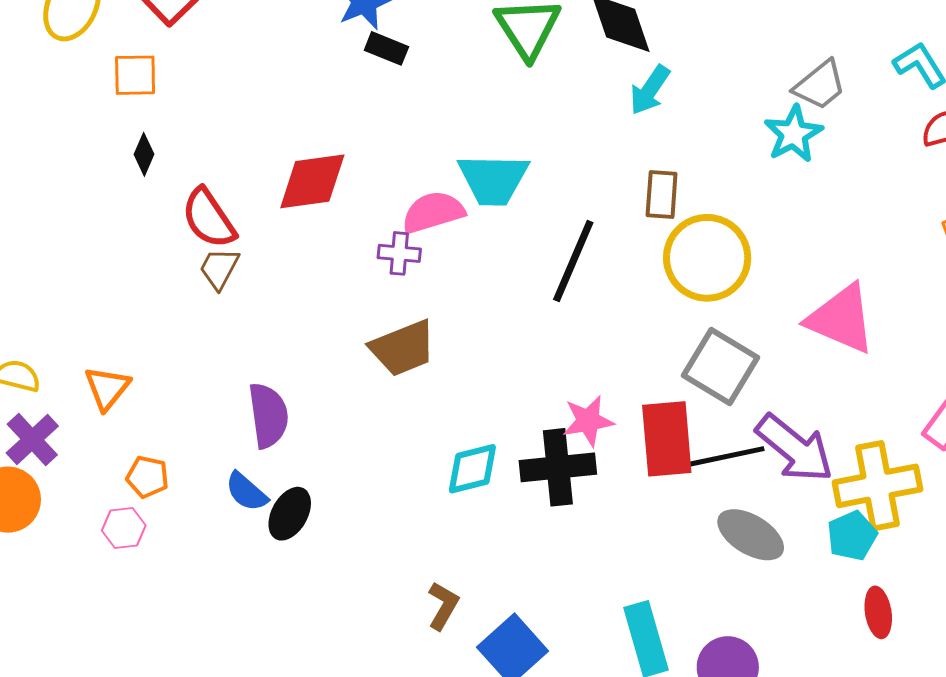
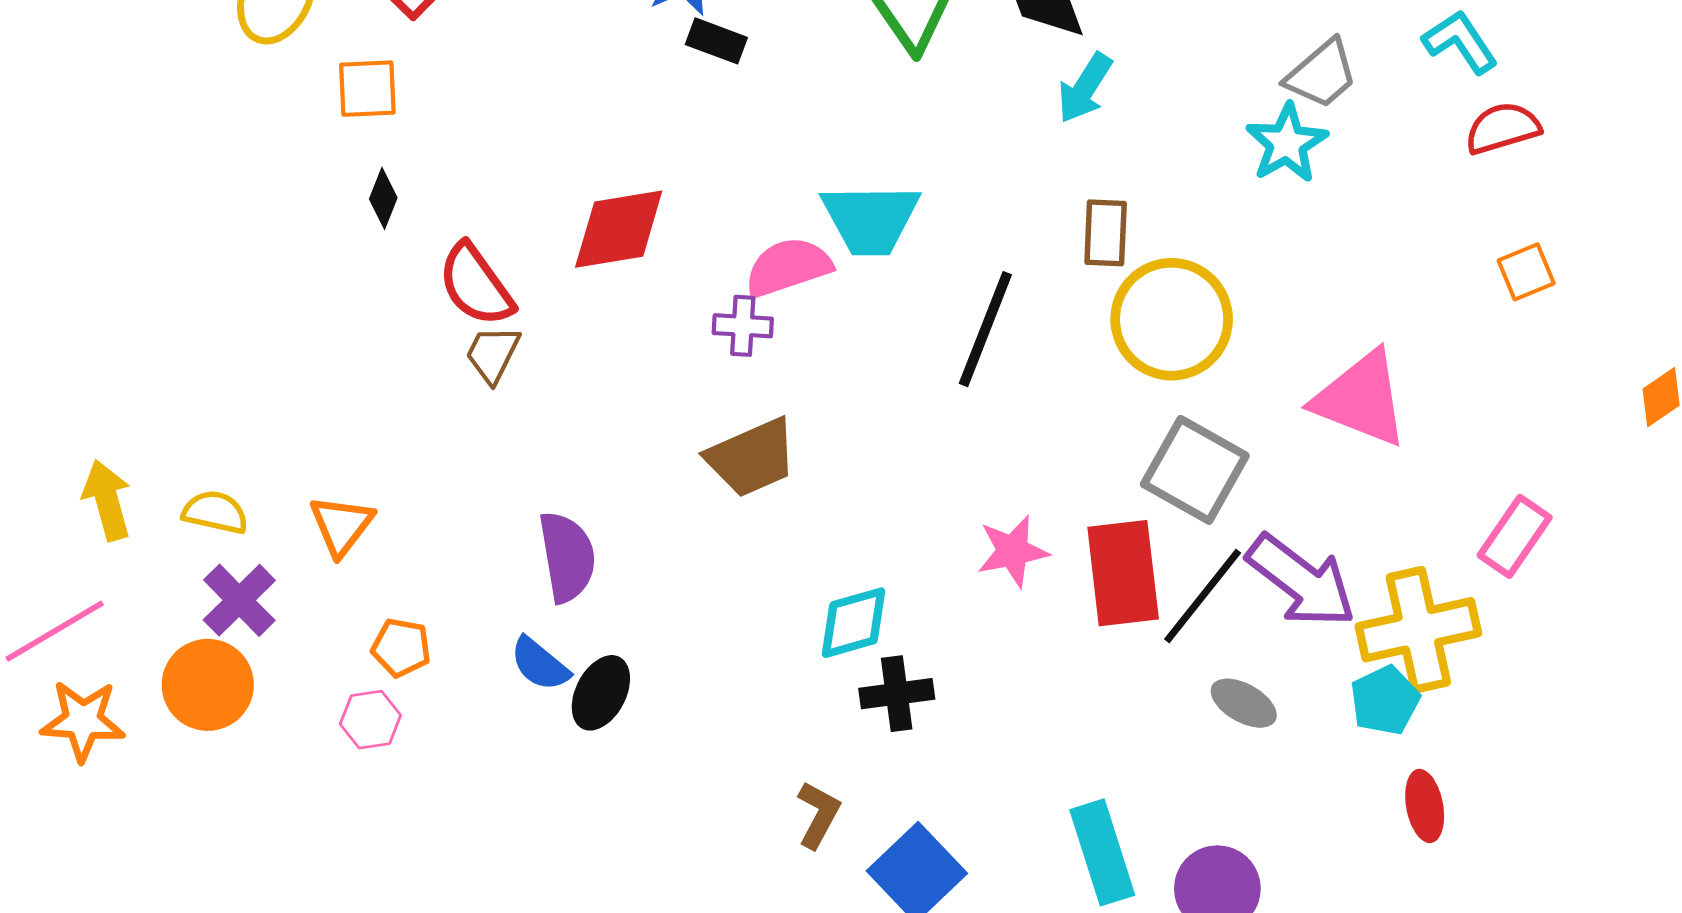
black line: (723, 457) -> (1203, 596), turned -38
black cross: (558, 467) -> (897, 694), moved, size x0.7
gray ellipse: (751, 535) -> (1244, 703), size x0.7

